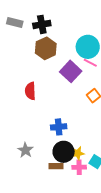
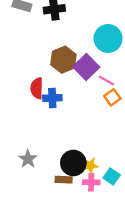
brown hexagon: (46, 48) -> (63, 60), moved
pink line: (90, 63) -> (106, 80), moved
blue cross: (59, 127) -> (52, 98), moved

